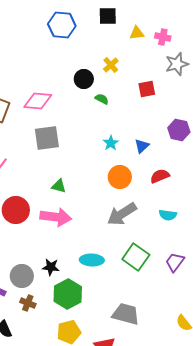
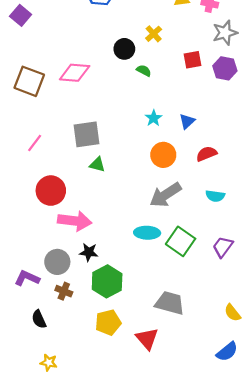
purple hexagon: (179, 130) -> (225, 68), moved
gray square: (47, 138) -> (87, 134), moved
pink arrow: (56, 217) -> (75, 221), moved
cyan ellipse: (92, 260) -> (147, 233), moved

